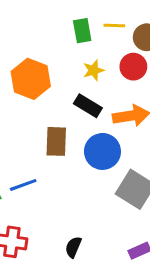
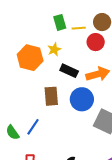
yellow line: (114, 25) -> (79, 28), moved
yellow star: (94, 70) -> (54, 49), moved
blue line: (23, 185) -> (33, 127), turned -30

